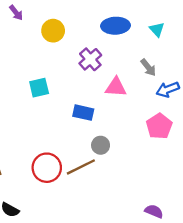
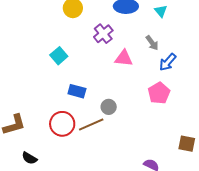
cyan square: (39, 88) -> (59, 56), turned -30
blue arrow: (168, 89) -> (168, 62), turned -30
blue rectangle: (83, 113) -> (77, 91), moved

